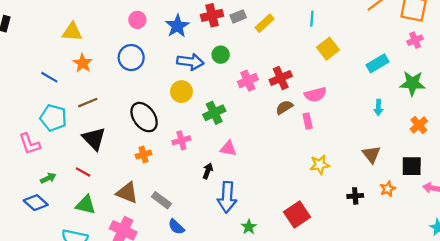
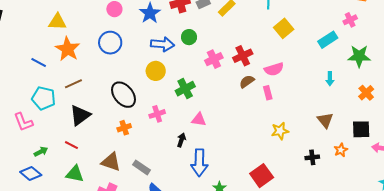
pink cross: (415, 40) -> (350, 20), moved
orange star: (83, 63) -> (68, 49), size x1.4
black triangle: (94, 139) -> (80, 115), turned 40

